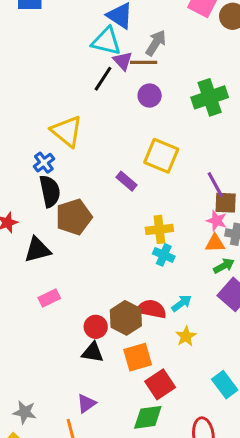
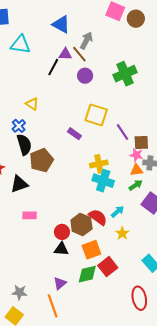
cyan triangle: (106, 41) -> (20, 45), moved
purple triangle: (123, 61) -> (65, 54), turned -40
brown line: (144, 62) -> (79, 54), turned 54
yellow triangle: (67, 131) -> (32, 104), size x0.6
purple line: (215, 185) -> (122, 132), moved
cyan cross: (164, 255) -> (103, 181), size x1.5
green arrow: (224, 266) -> (136, 185), moved
pink rectangle: (49, 298) -> (30, 215), turned 32
red semicircle: (151, 309) -> (98, 217), turned 30
green diamond: (148, 417) -> (87, 274), moved

